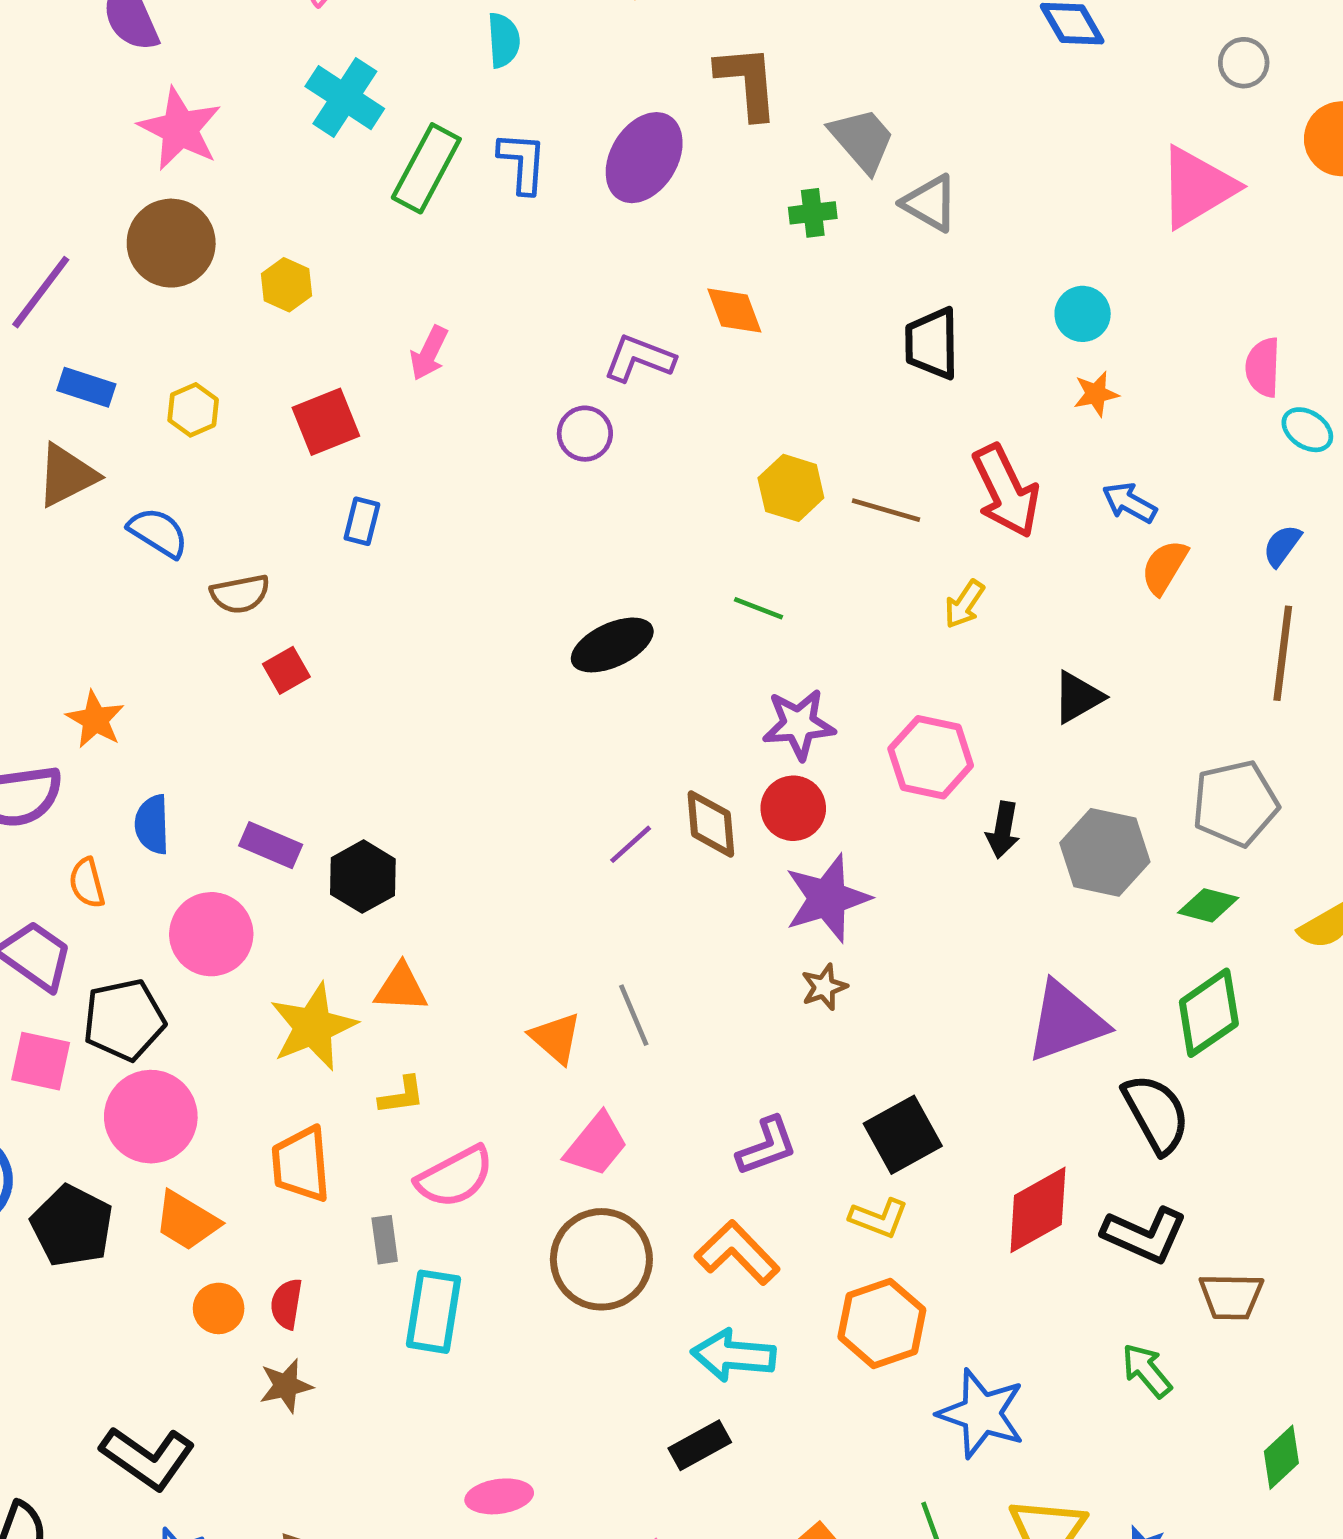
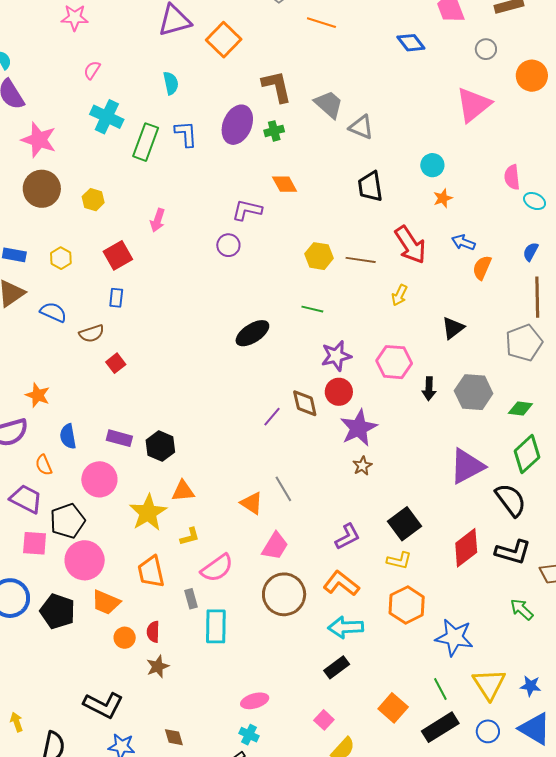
green cross: (813, 213) -> (274, 131), moved
blue rectangle: (362, 521) -> (116, 298), moved
gray pentagon: (1235, 803) -> (524, 343), moved

